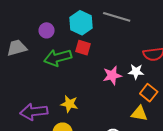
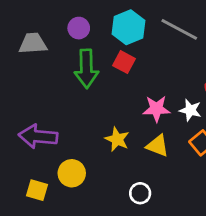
green arrow: (58, 58) -> (86, 69), turned -88
yellow star: (69, 104) -> (117, 139), moved
yellow triangle: (139, 113) -> (157, 146), moved

